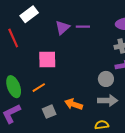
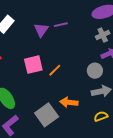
orange line: (39, 88) -> (55, 70), moved
gray square: (49, 112) -> (47, 115), size x1.6

